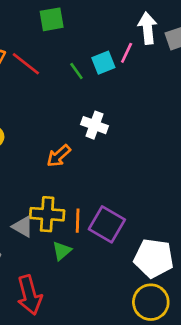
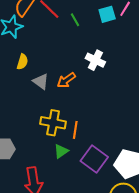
green line: (76, 71) -> (75, 20), moved
purple square: (107, 224) -> (94, 159), moved
gray triangle: (23, 227) -> (41, 82), moved

